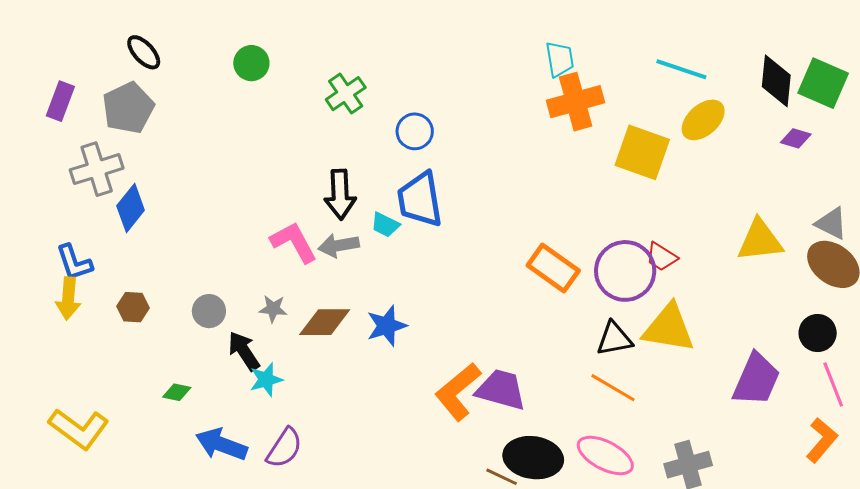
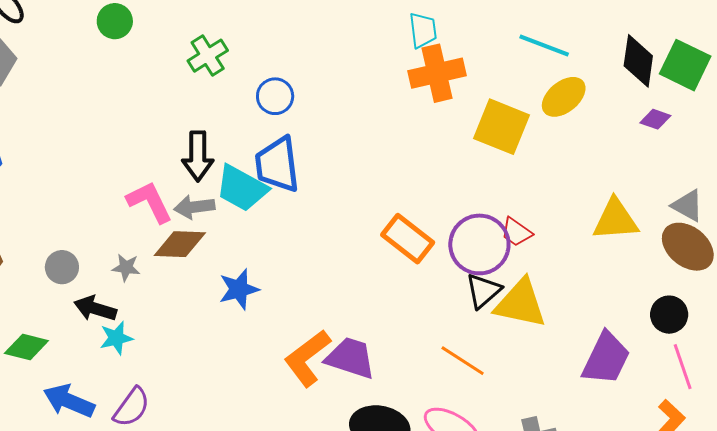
cyan trapezoid: (385, 225) -> (242, 188), size x1.8
brown diamond: (325, 322) -> (180, 244), moved
black triangle: (614, 339) -> (483, 291), moved, turned -33
black arrow: (244, 351) -> (95, 308), turned -42
green diamond: (177, 392) -> (26, 347), size x1.5

